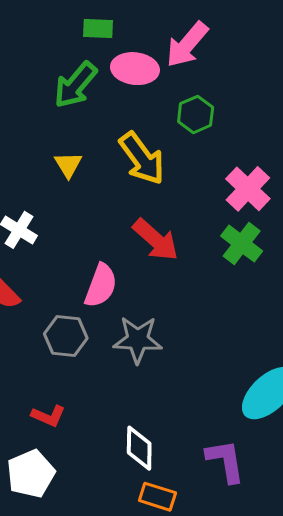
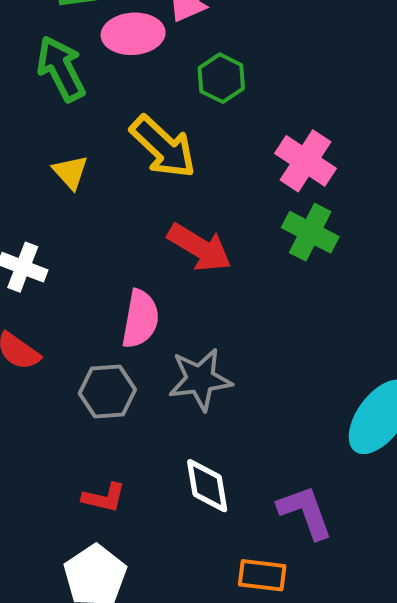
green arrow: (75, 85) -> (61, 69), turned 123
white diamond: (139, 448) -> (207, 486), moved
purple L-shape: (225, 461) -> (305, 512), moved

